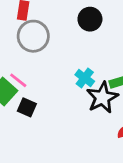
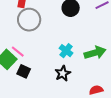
black star: (102, 98) -> (63, 73), moved, size x0.7

